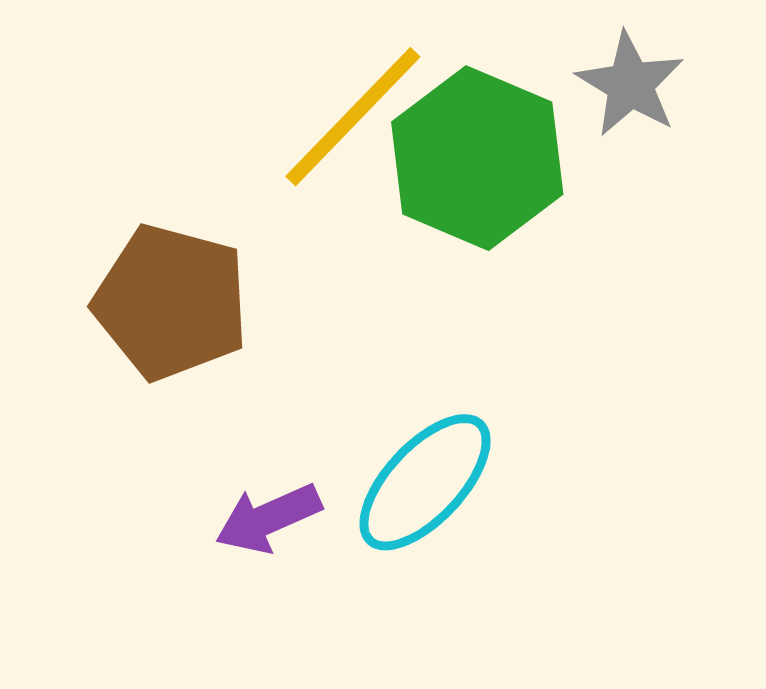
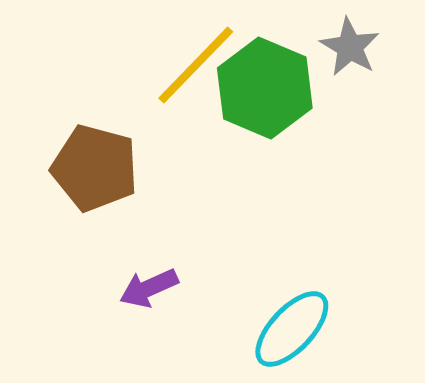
cyan ellipse: (425, 482) -> (292, 329), moved

